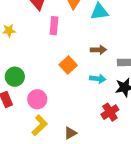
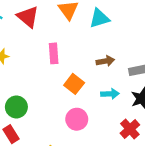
pink rectangle: (54, 26) -> (54, 53), moved
pink circle: (37, 99) -> (77, 119), moved

